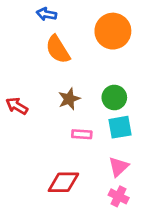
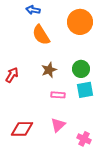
red arrow: (17, 106) -> (12, 75), turned 91
pink triangle: (119, 167) -> (58, 125), moved
red diamond: (63, 182) -> (22, 129), moved

